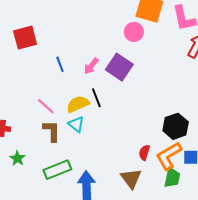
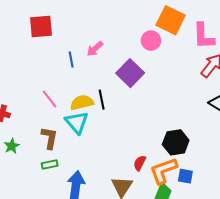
pink arrow: (91, 66) -> (95, 49), moved
cyan triangle: (76, 124) -> (77, 122), size x1.4
brown L-shape: (52, 131) -> (49, 138), moved
green rectangle: (57, 170) -> (50, 164), size x0.6

